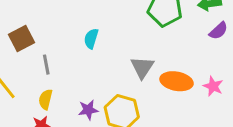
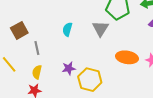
gray triangle: (142, 67) -> (100, 29), moved
purple star: (88, 110) -> (69, 68), moved

